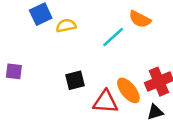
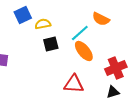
black square: (75, 80) -> (51, 44), moved
orange ellipse: (128, 90) -> (84, 51), moved

